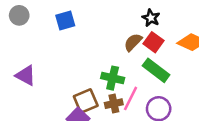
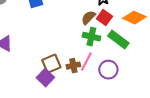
green rectangle: (156, 70) -> (118, 40), moved
green cross: (113, 78) -> (91, 37), moved

